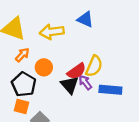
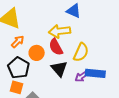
yellow arrow: (52, 32) -> (60, 31), moved
red semicircle: (77, 71) -> (56, 47), moved, turned 96
purple arrow: (85, 82) -> (82, 76), moved, turned -88

